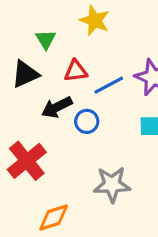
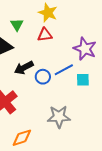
red triangle: (76, 71) -> (45, 35), moved
blue line: (109, 85) -> (64, 70), moved

